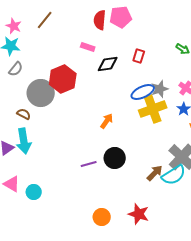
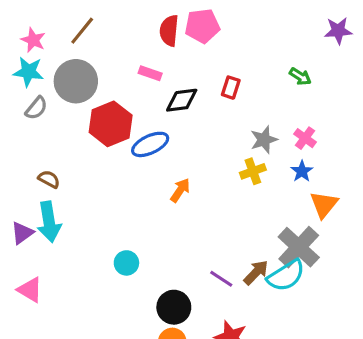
blue ellipse: (143, 92) -> (150, 144), moved
gray circle: (41, 93) -> (76, 81), moved
yellow cross: (153, 109) -> (253, 171), size x0.6
black circle: (115, 158) -> (174, 307), moved
purple line: (89, 164) -> (221, 279), moved, turned 49
cyan circle: (34, 192) -> (126, 263), moved

